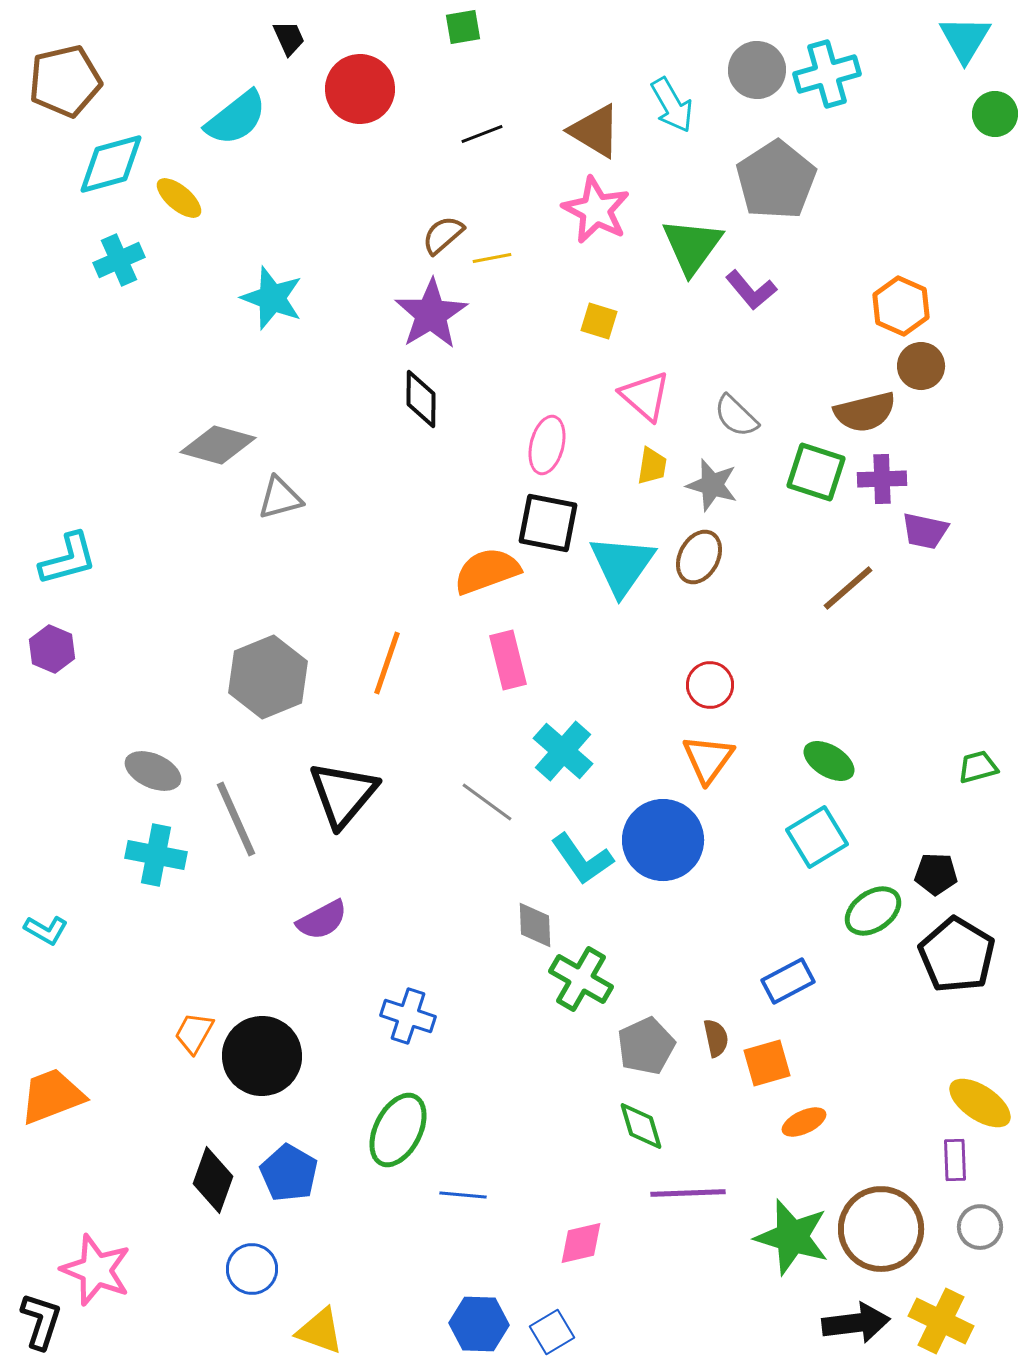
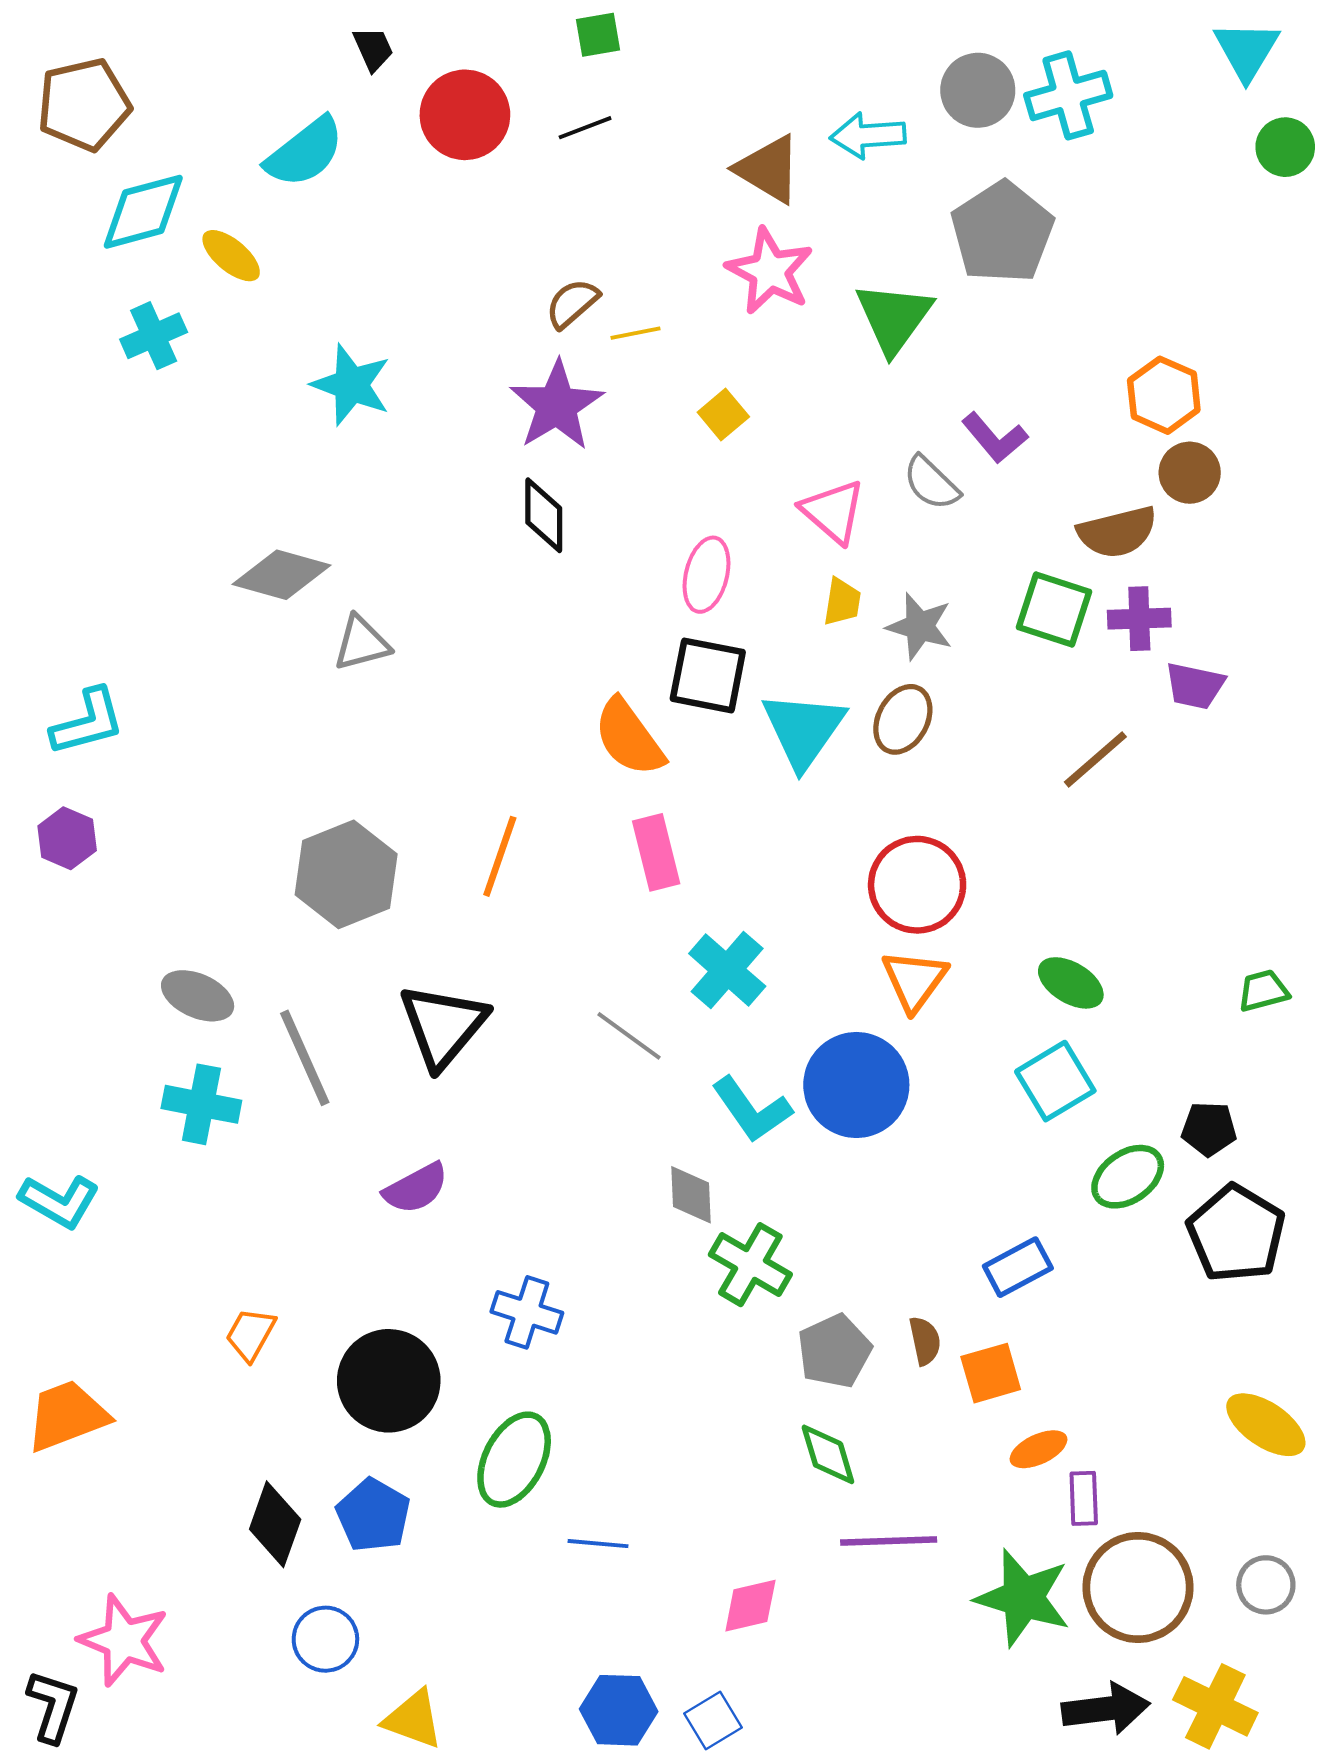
cyan arrow: (672, 105) -> (868, 135), turned 116
black line: (482, 134) -> (585, 128), moved
purple L-shape: (751, 290) -> (995, 438), moved
yellow square: (599, 321) -> (723, 415), moved, turned 33
gray semicircle: (736, 416) -> (931, 483), moved
orange semicircle: (487, 571) -> (629, 737), turned -106
red circle: (710, 685) -> (917, 885), size x1.6
cyan L-shape: (46, 930) -> (59, 1201), size x1.4
black circle: (262, 1056) -> (389, 1381), moved
purple rectangle: (955, 1160) -> (1084, 1498), moved

